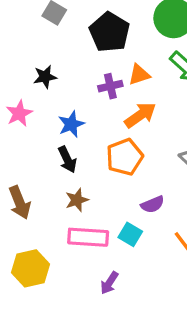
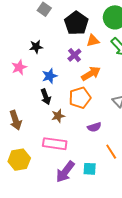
orange triangle: (139, 75) -> (93, 41), moved
purple cross: (110, 86) -> (74, 55), turned -32
brown star: (77, 200) -> (58, 116), moved
cyan square: (130, 234) -> (90, 169), moved, turned -32
purple arrow: (109, 283) -> (65, 172), size x1.6

